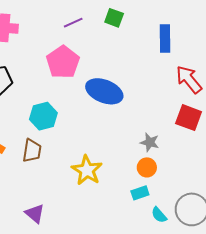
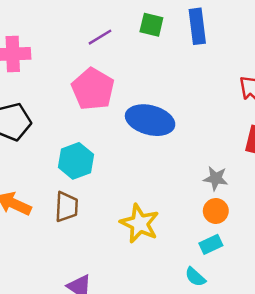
blue rectangle: (165, 39) -> (197, 26), moved
cyan semicircle: (159, 215) -> (195, 277), moved

